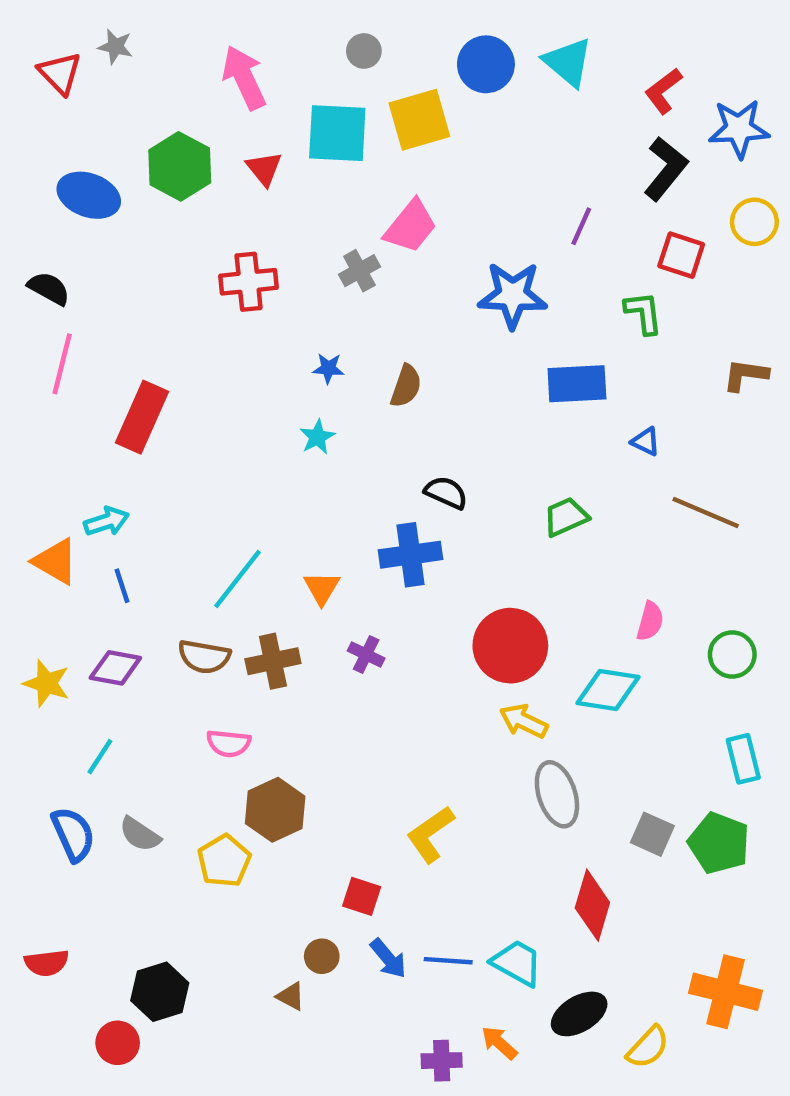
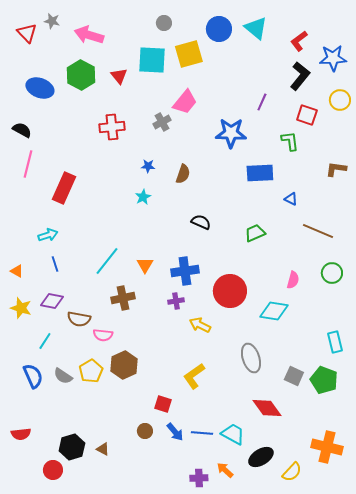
pink arrow: (244, 78) -> (89, 35), moved, turned -48
blue cross: (410, 555) -> (185, 271), moved
orange triangle: (55, 561) -> (17, 271), moved, size x0.6
purple cross: (366, 655) -> (176, 301), moved, turned -35
green circle: (732, 655) -> (332, 273), moved
brown semicircle: (204, 657) -> (79, 319), moved
yellow arrow: (524, 721) -> (200, 325), moved
yellow pentagon: (224, 861) -> (91, 371), moved
red diamond: (592, 905) -> (267, 408), turned -52
brown triangle: (291, 996) -> (103, 449), moved

